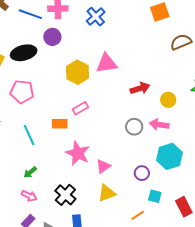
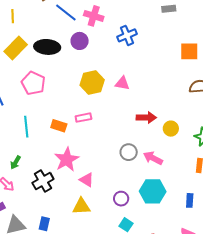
pink triangle: (106, 63) -> (122, 83), size x0.7
yellow circle: (168, 100) -> (171, 129), moved
pink triangle: (103, 166) -> (87, 180), turned 49
green arrow: (30, 172) -> (16, 162), turned -40
black cross: (65, 195) -> (43, 181), moved

